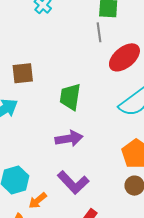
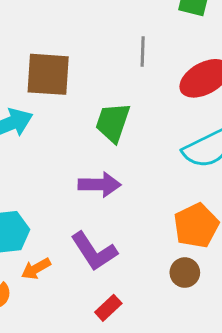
gray line: (99, 32) -> (143, 52), moved
brown square: (23, 73) -> (48, 74), size x1.4

